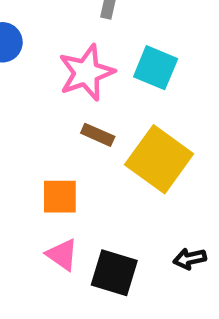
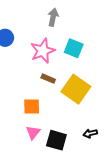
pink triangle: (62, 255) -> (33, 132), turned 35

